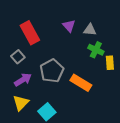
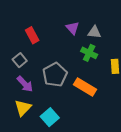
red rectangle: (30, 33) -> (32, 35), size x0.7
green cross: (96, 50) -> (89, 53), moved
purple arrow: (23, 80) -> (25, 84), turned 78

